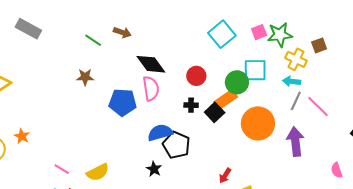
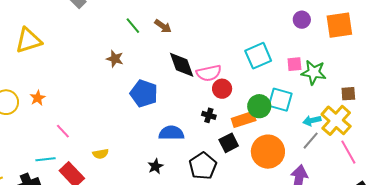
yellow cross: (296, 59) -> (336, 120), moved, size x1.4
cyan arrow: (292, 81) -> (312, 121), turned -36
pink semicircle: (151, 88) -> (209, 73), moved, turned 70
pink line: (318, 106) -> (348, 152), moved
black square: (215, 112) -> (229, 143), moved
black pentagon: (176, 145) -> (203, 166), moved
pink line: (62, 169) -> (63, 131), moved
yellow semicircle: (98, 172) -> (101, 154), size x0.7

